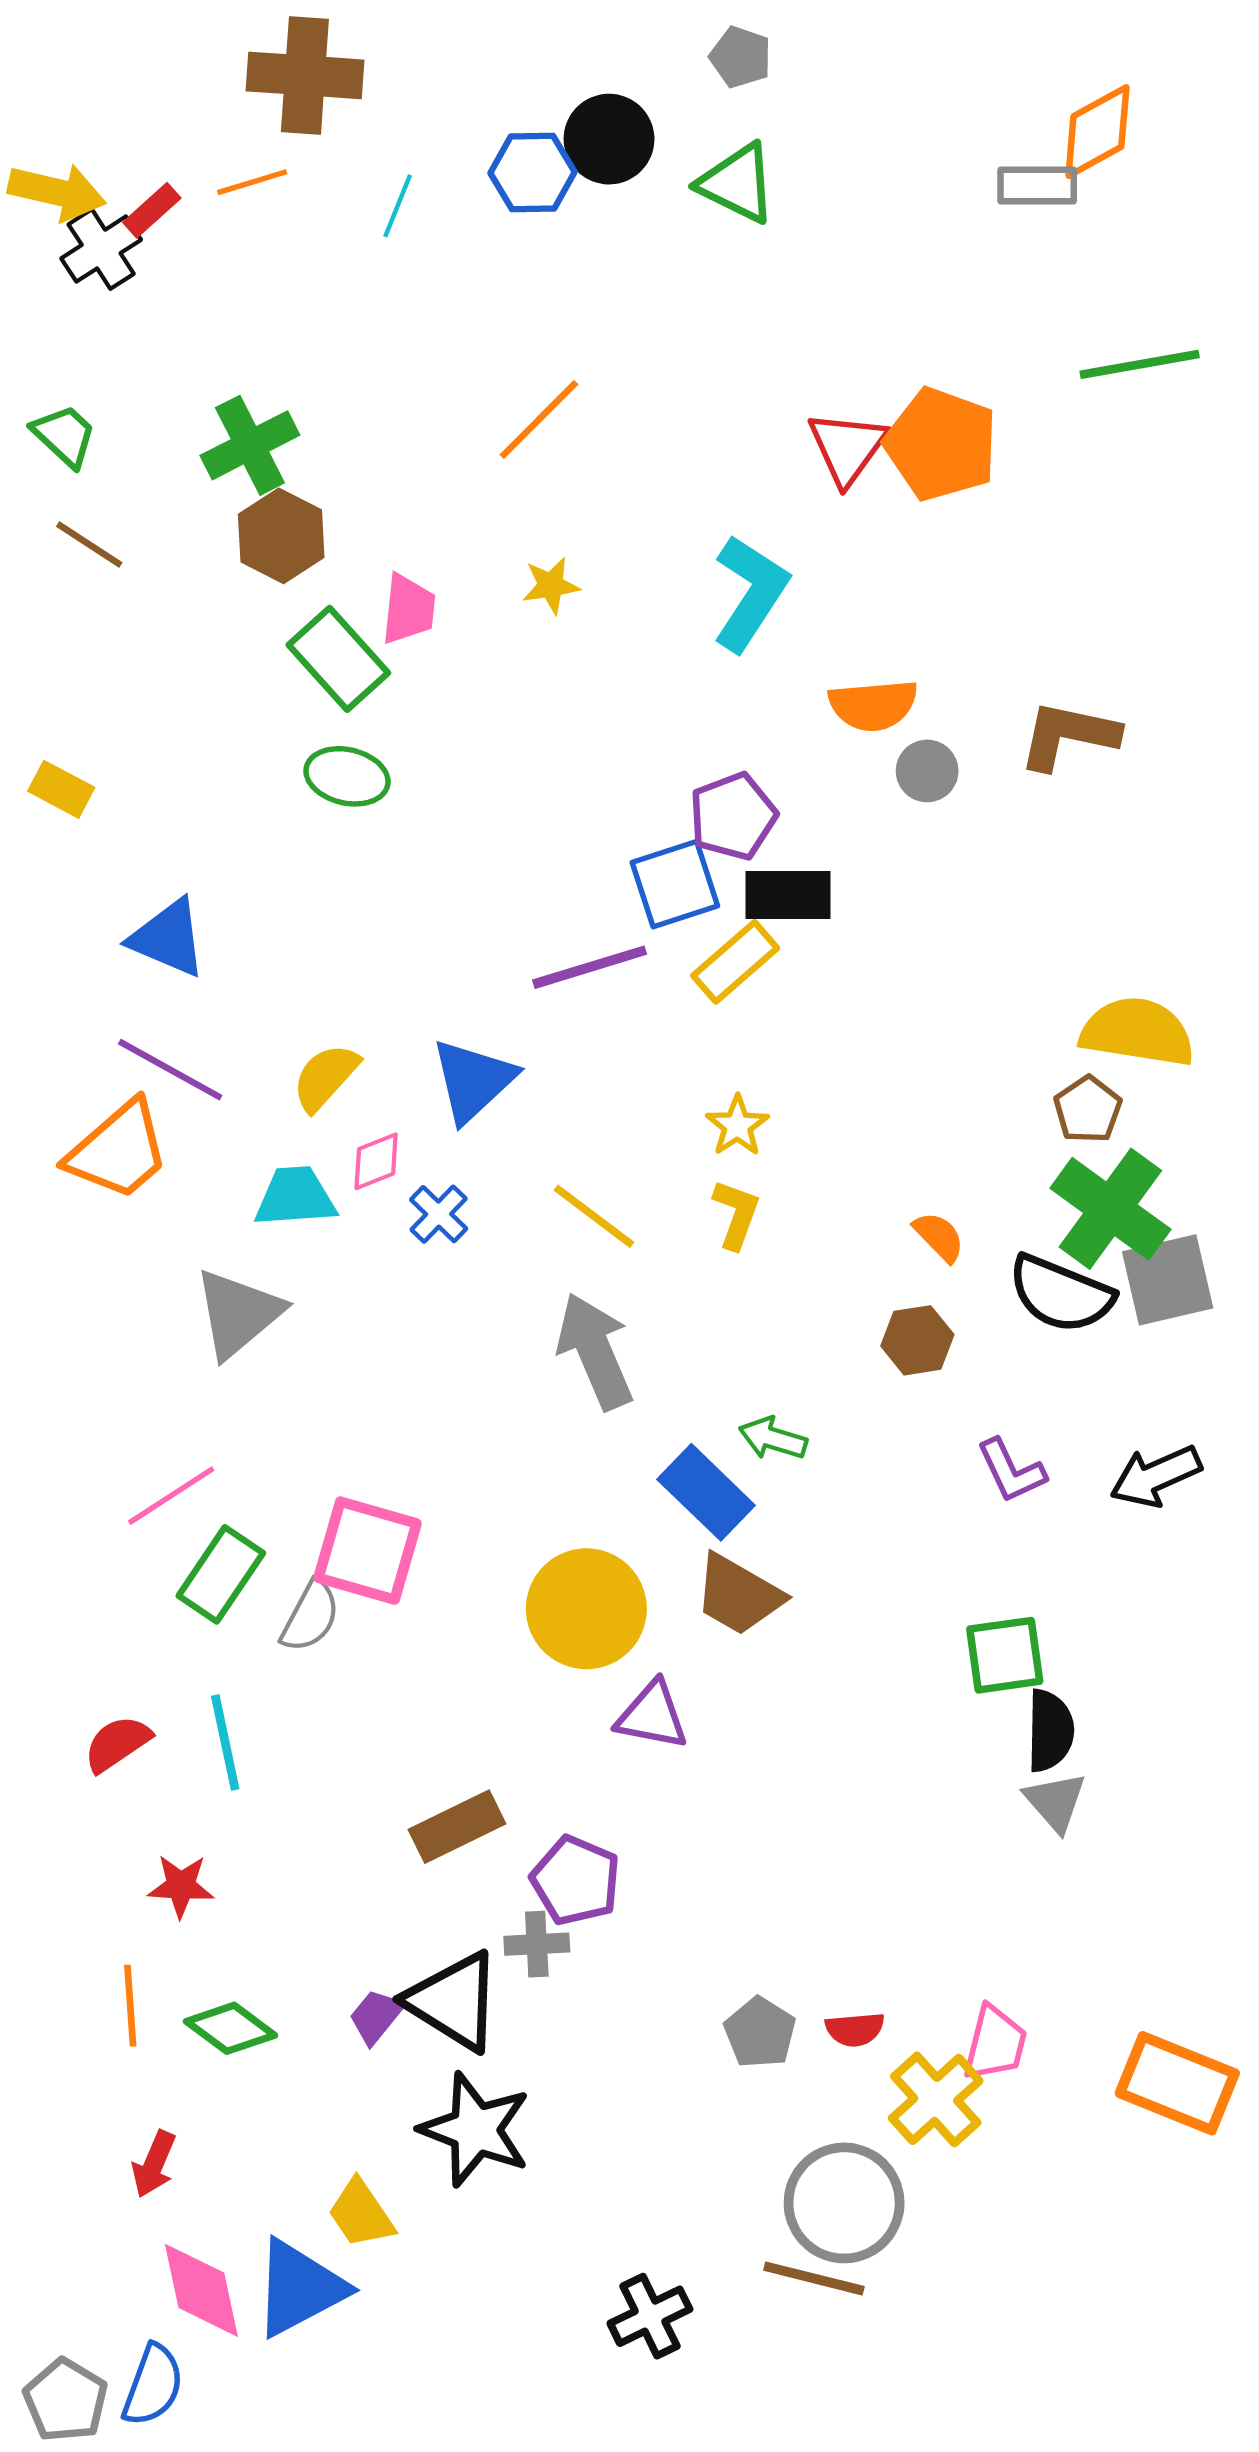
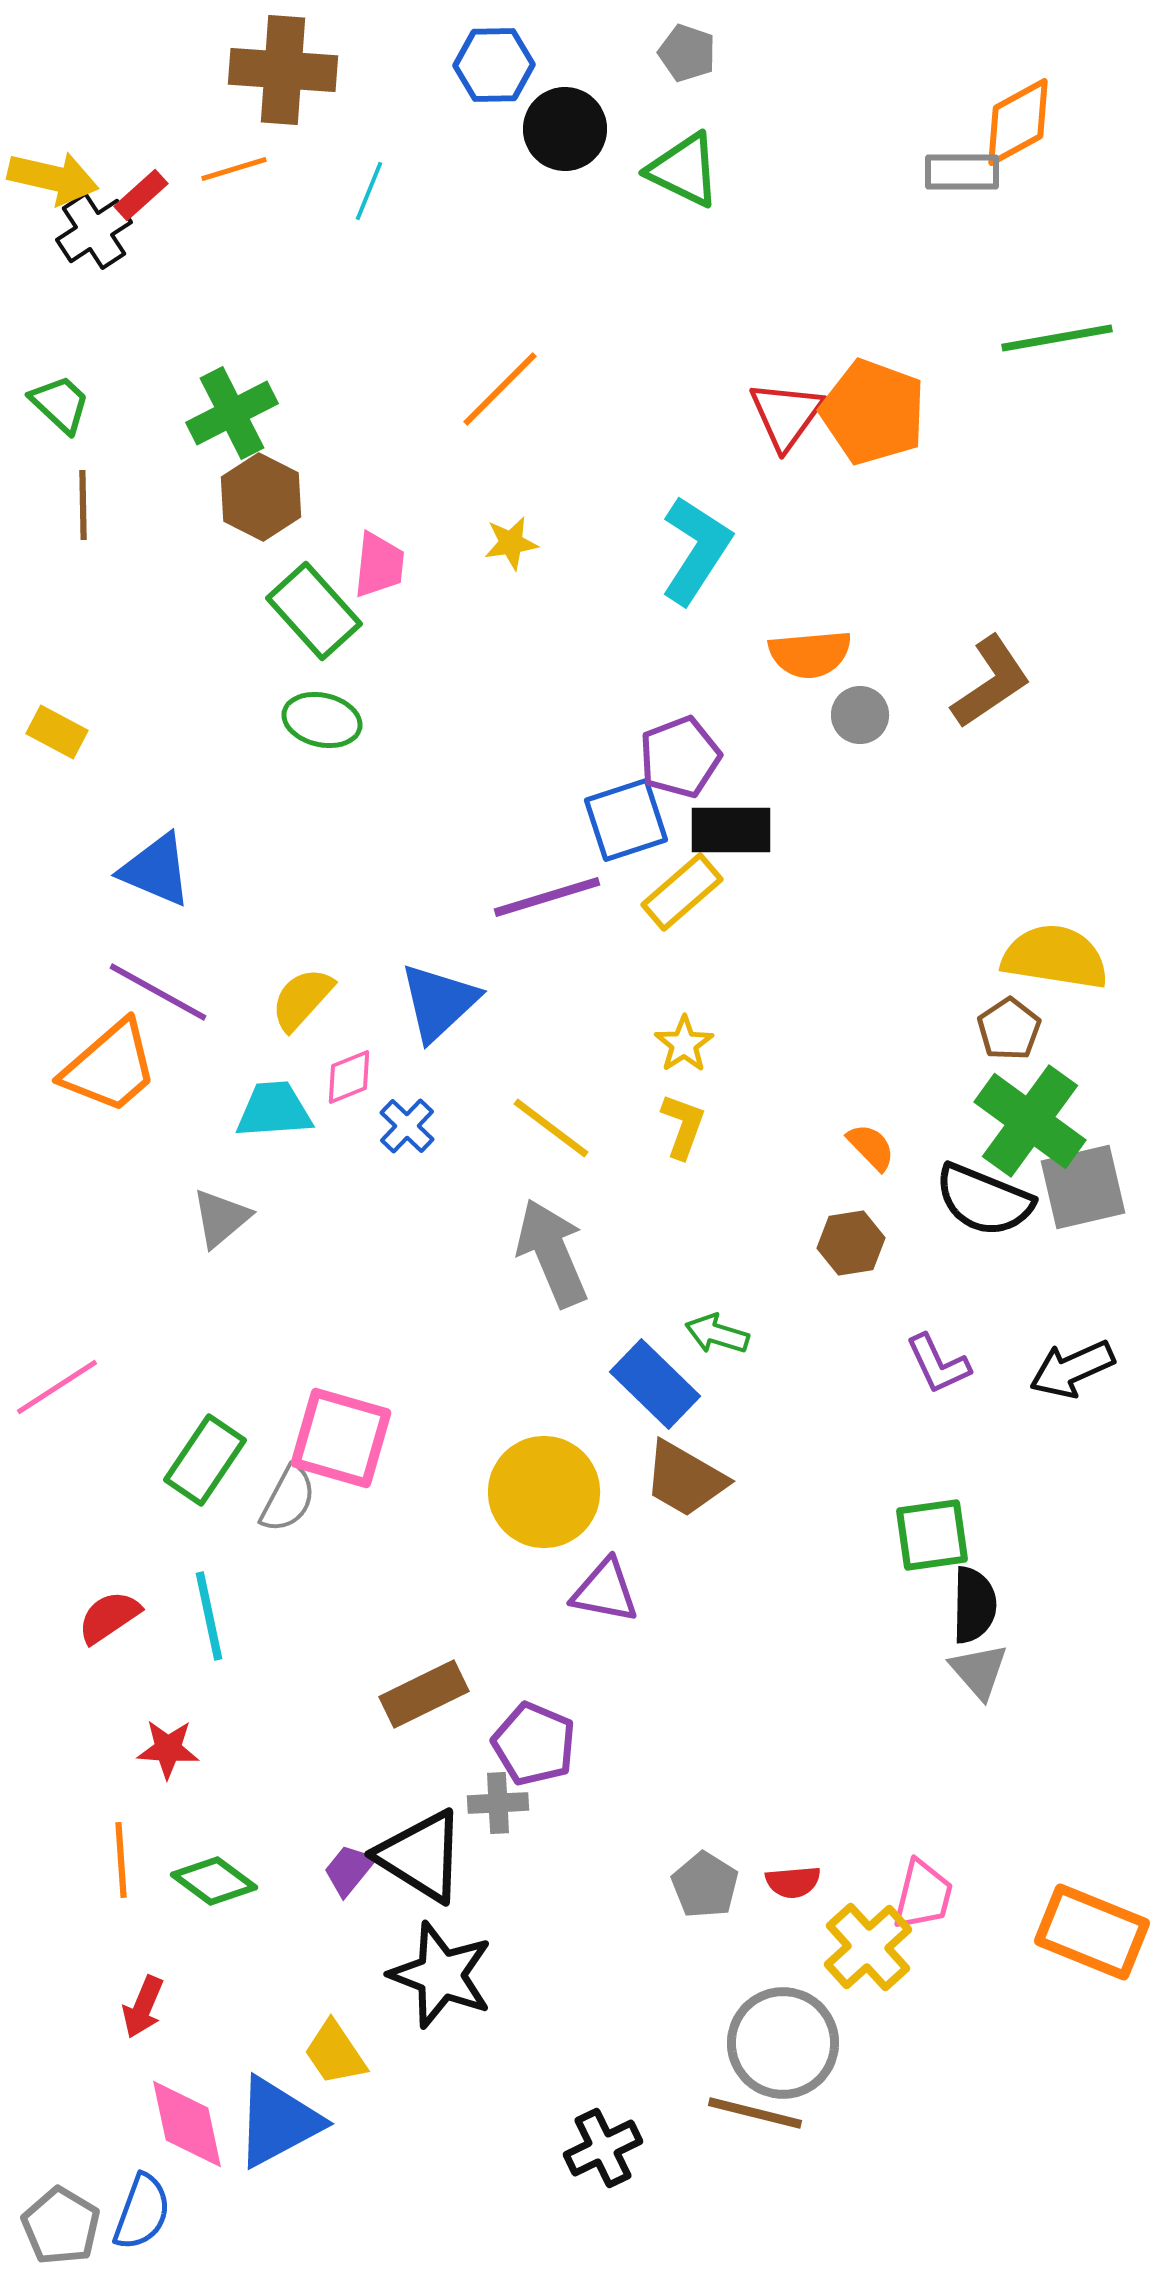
blue hexagon: (532, 173) -> (494, 65), moved
brown line: (89, 545) -> (83, 505), turned 56
brown L-shape: (1068, 735) -> (991, 682), turned 134
gray triangle: (238, 1313) -> (221, 1218), size x0.7
pink line: (171, 1496) -> (57, 1387), moved

